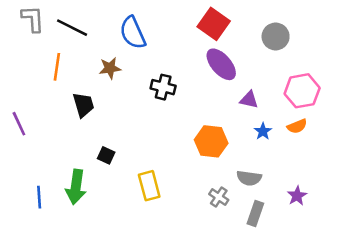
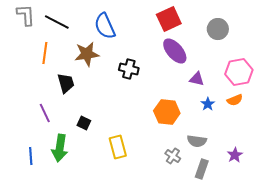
red square: (214, 24) -> (169, 19), turned 30
brown star: (110, 68) -> (87, 54), size x1.4
purple line: (19, 124) -> (45, 113), moved

